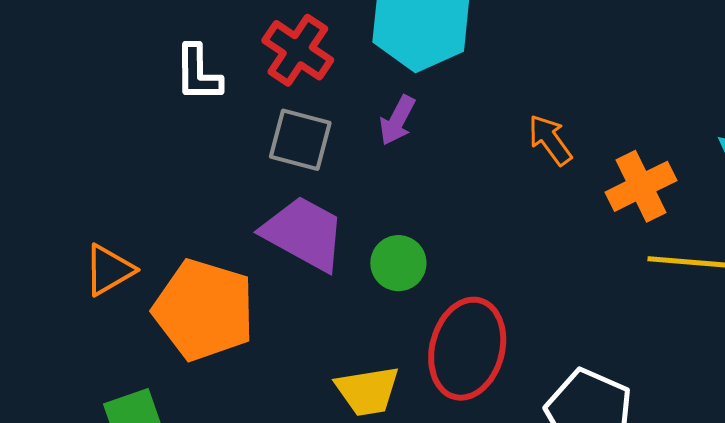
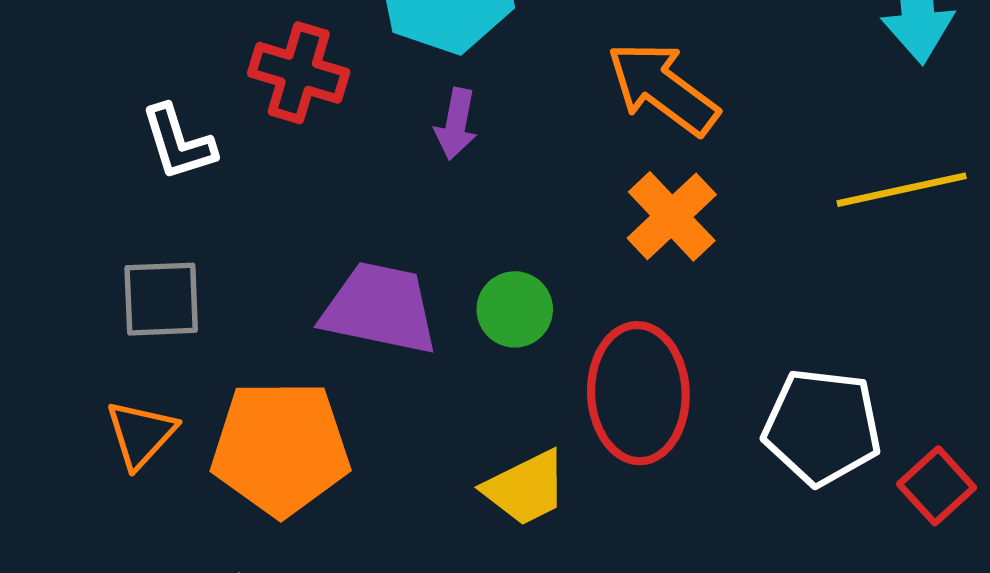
gray square: (300, 140) -> (161, 299), moved
orange arrow: (550, 140) -> (663, 88), size x1.6
orange cross: (641, 186) -> (672, 216), moved

